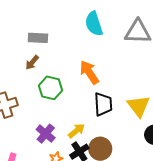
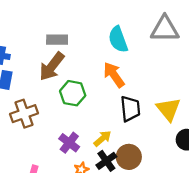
cyan semicircle: (94, 24) -> (118, 39), moved
brown arrow: (32, 62) -> (52, 66), size x1.8

